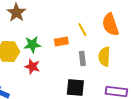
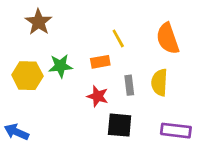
yellow line: (82, 30) -> (118, 38), moved
red star: (32, 67) -> (98, 96), moved

